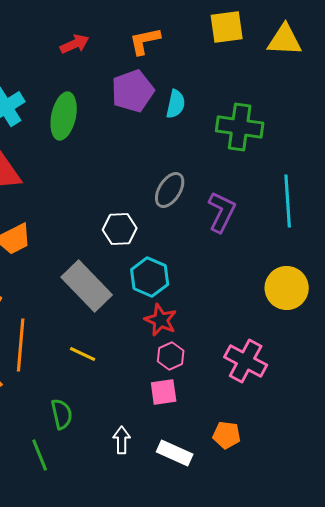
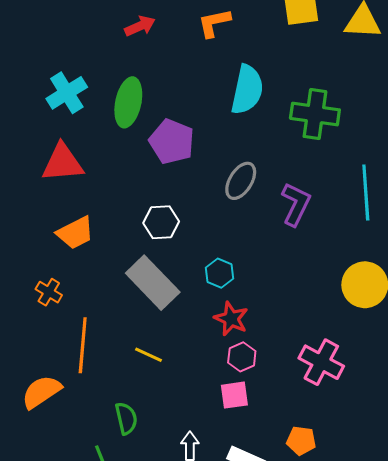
purple pentagon: (133, 91) -> (172, 142), moved, turned -30
cyan semicircle: (176, 104) -> (247, 90), size x1.6
white hexagon: (120, 229) -> (161, 222), moved
cyan hexagon: (150, 277) -> (220, 273), size x0.7

